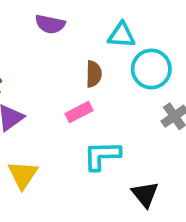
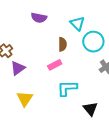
cyan triangle: (122, 35) -> (77, 23), turned 42

